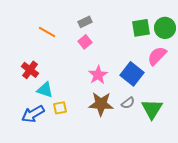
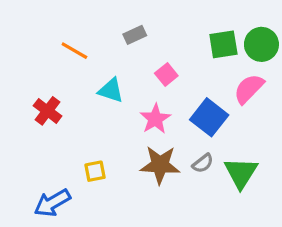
pink square: (85, 42) -> (166, 74), moved
cyan triangle: (45, 90) -> (111, 90), moved
blue arrow: (33, 114) -> (52, 203), moved

